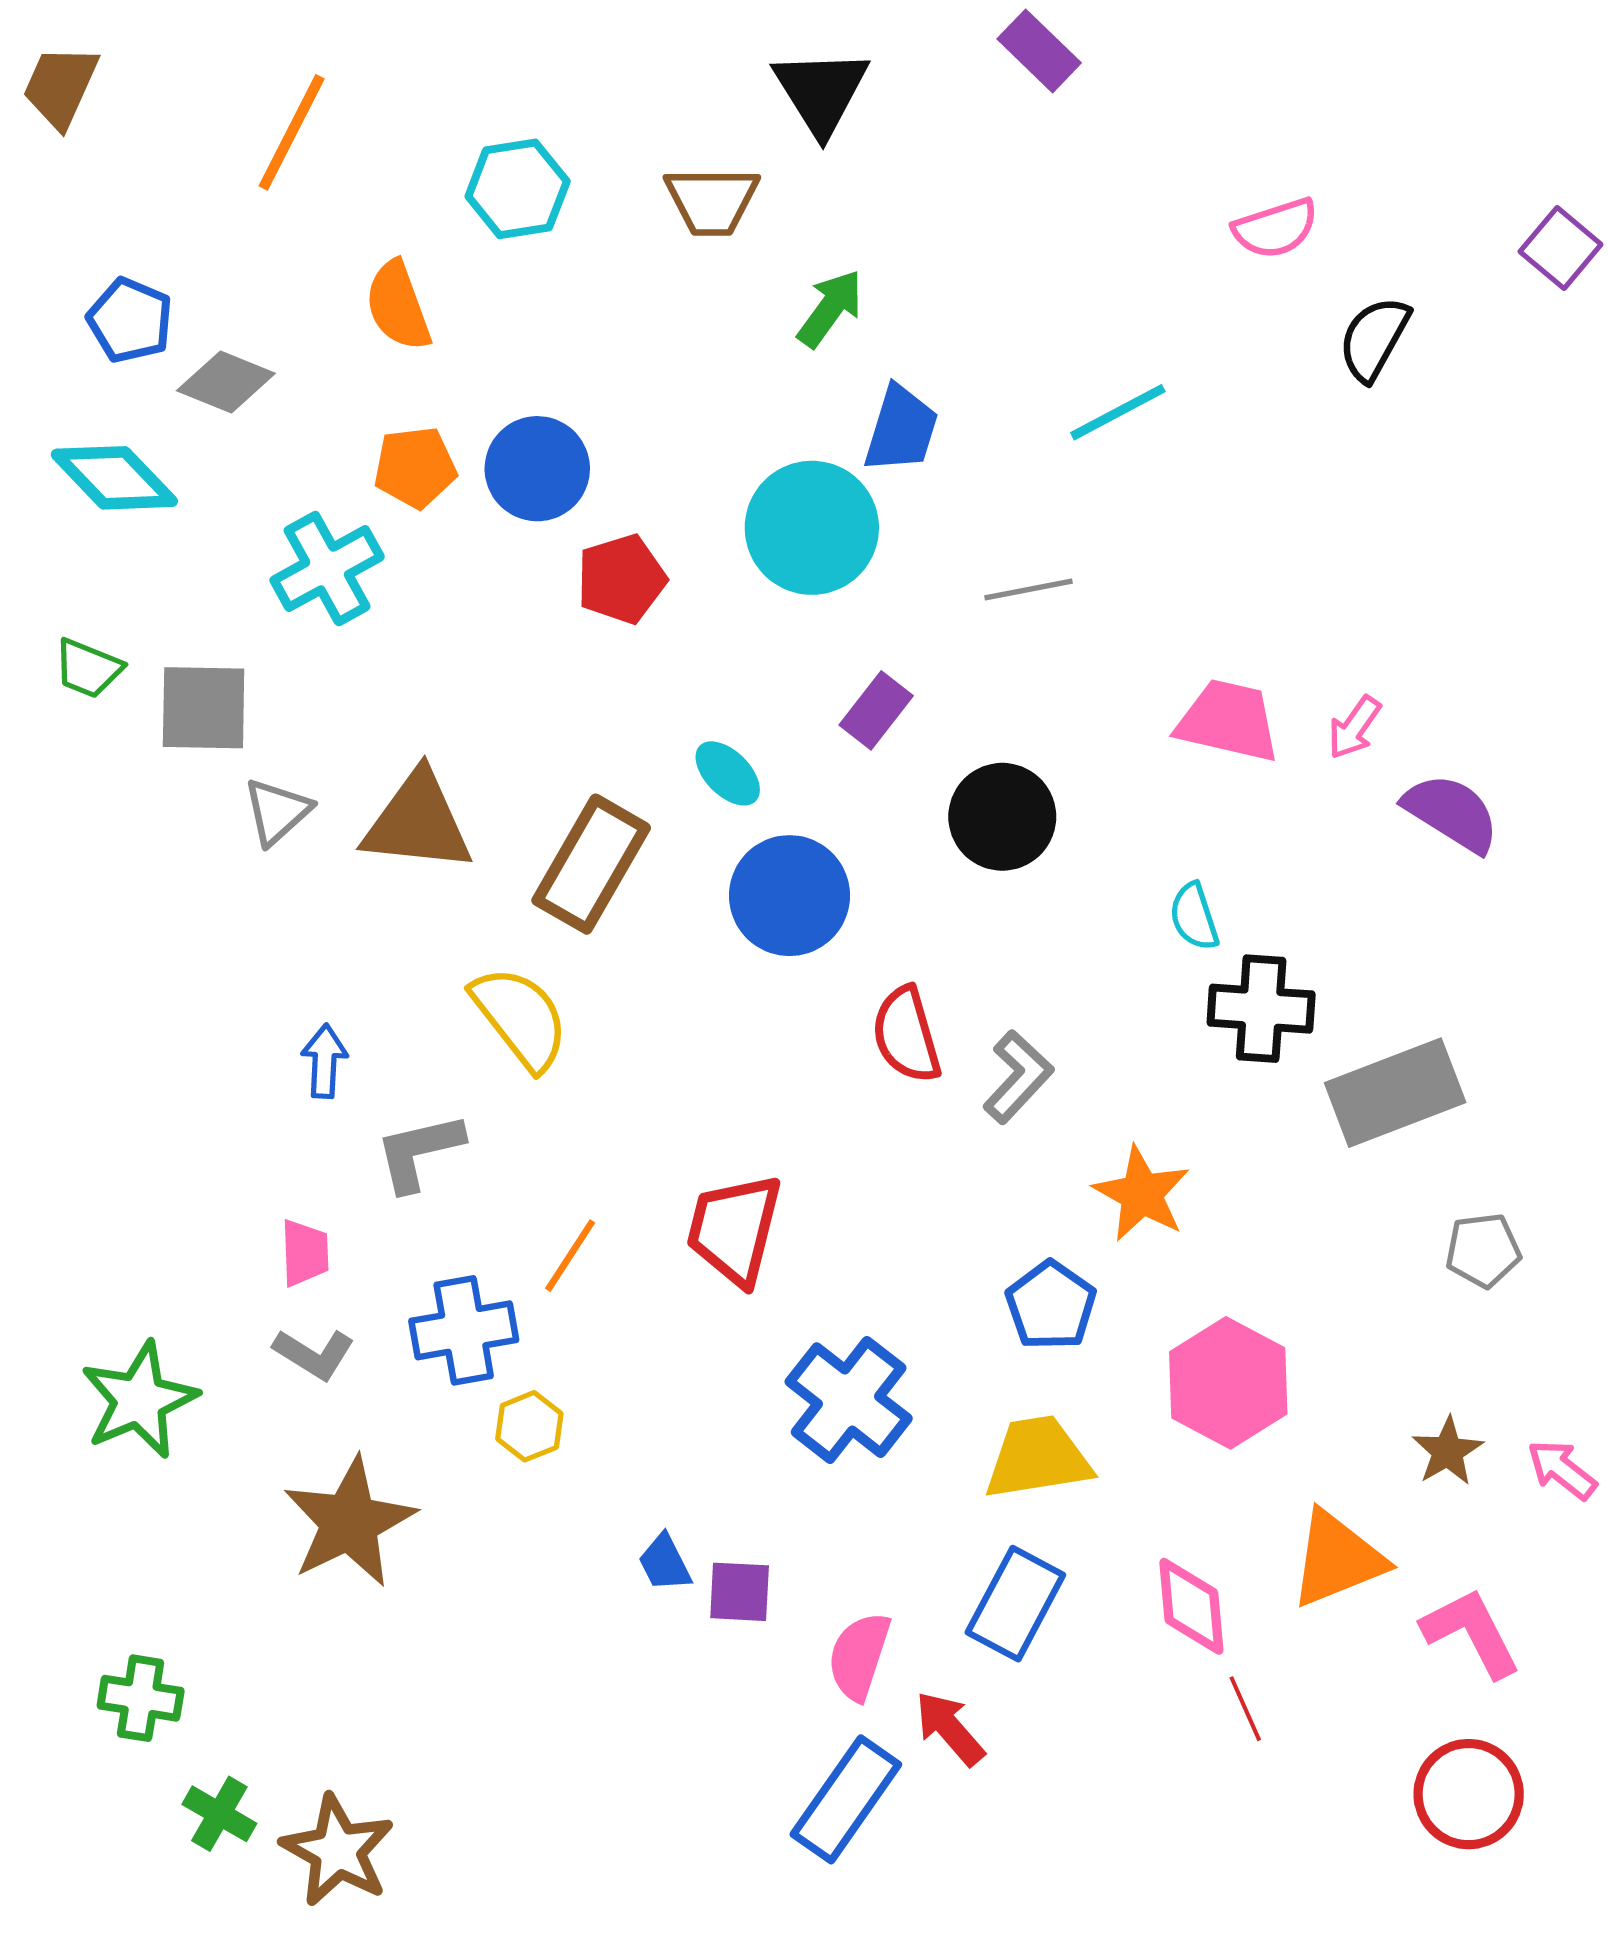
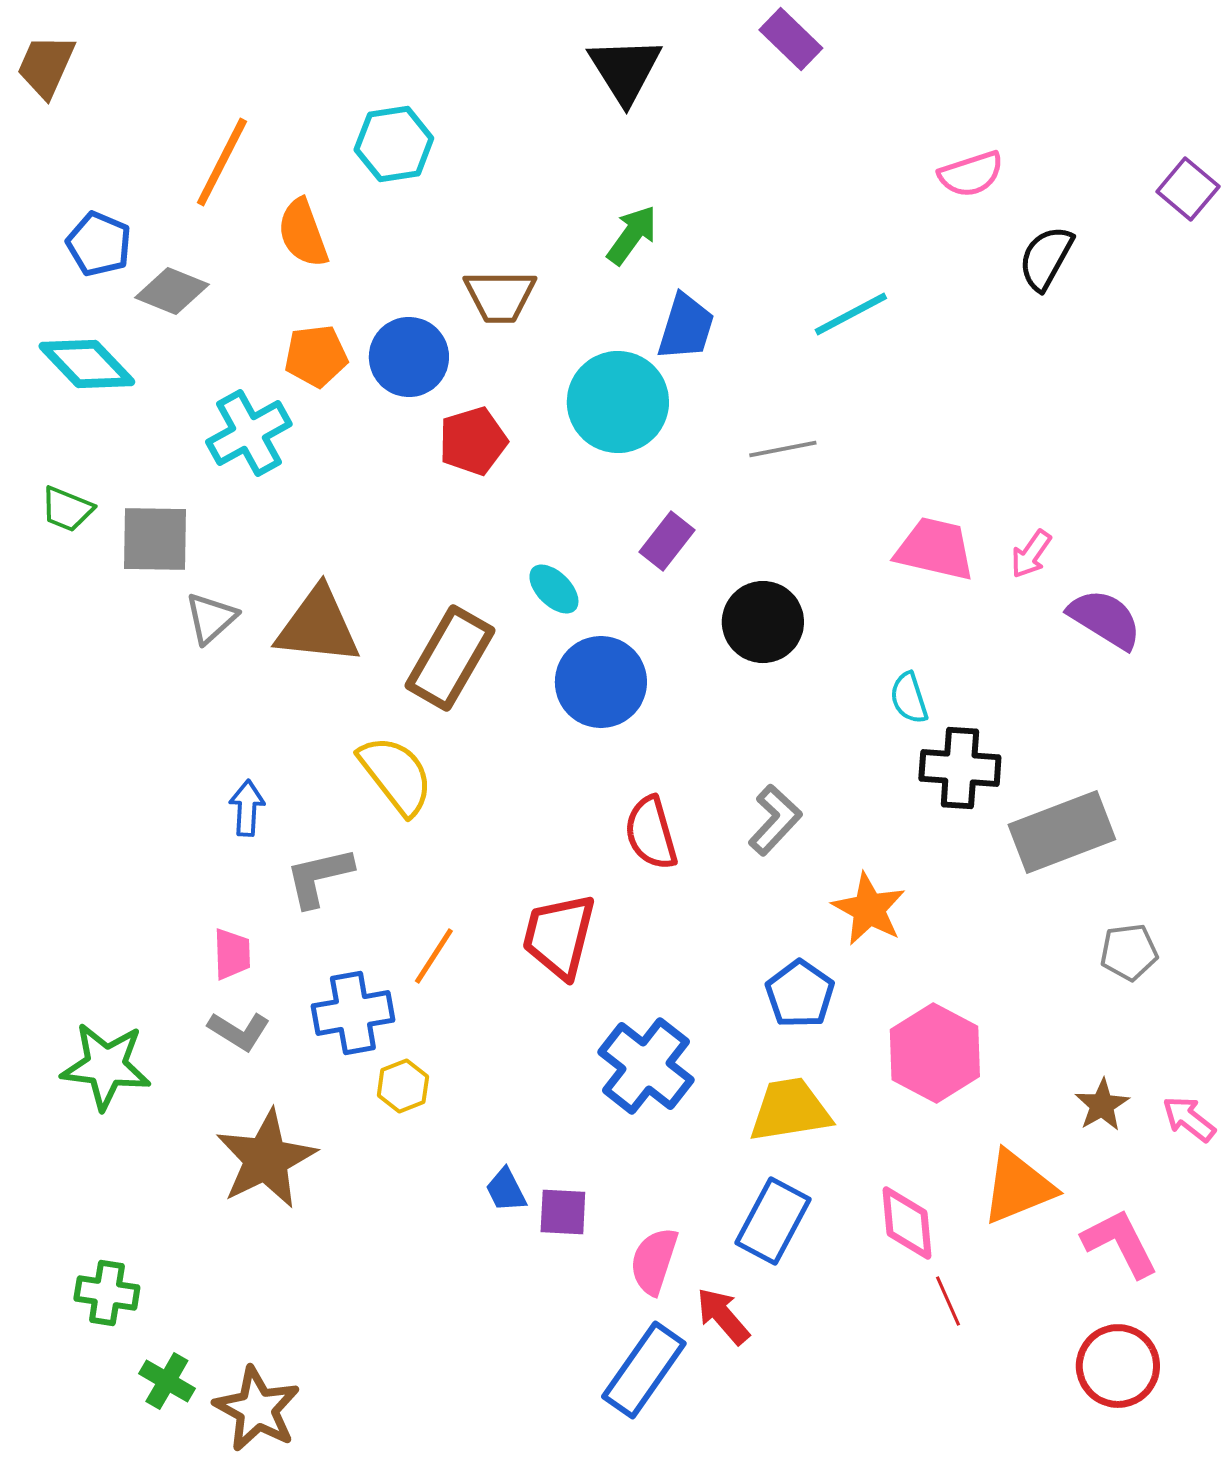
orange line: (292, 132) -> (222, 162), moved
brown trapezoid: (712, 201) -> (500, 296), moved
red semicircle: (906, 1035) -> (651, 833), moved
green star: (139, 1400) -> (106, 1066), turned 30

